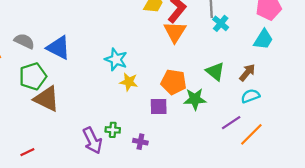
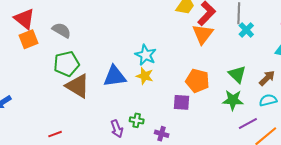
blue triangle: (58, 48) -> (115, 76), moved, turned -40
yellow star: (129, 82) -> (145, 76), moved
green star: (195, 99) -> (233, 100), moved
purple arrow: (92, 141) -> (117, 129), size x0.7

